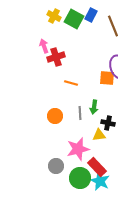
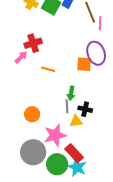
pink arrow: (44, 46) -> (21, 57), moved, turned 64
gray line: (80, 113) -> (67, 106), moved
orange circle: (55, 116) -> (32, 114), moved
gray circle: (56, 166) -> (33, 152), size x1.6

